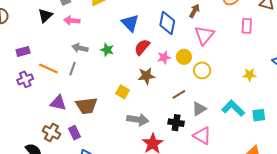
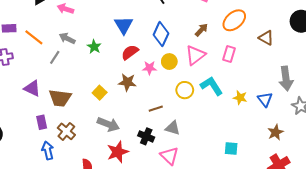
brown arrow: (194, 11) -> (201, 30), moved
pink rectangle: (247, 26) -> (229, 54), moved
yellow circle: (184, 57) -> (169, 62), moved
orange line: (48, 68) -> (34, 37), moved
yellow star: (250, 75) -> (240, 98), moved
cyan L-shape: (233, 108) -> (212, 86), moved
gray triangle: (199, 109) -> (173, 128), turned 35
brown cross: (51, 132) -> (66, 131), moved

